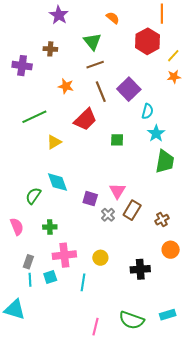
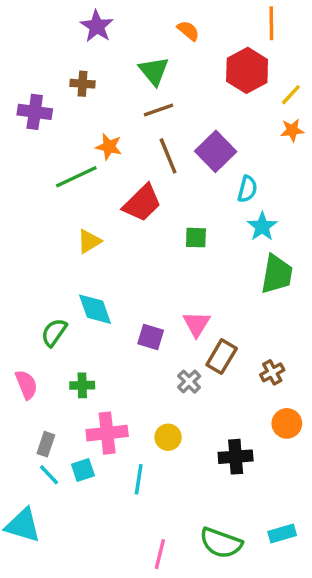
green line: (34, 117) -> (76, 177), moved
gray cross: (108, 215) -> (189, 382), moved
cyan line: (30, 280) -> (49, 475), turned -40

